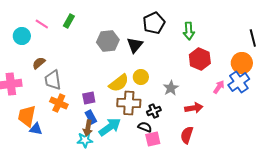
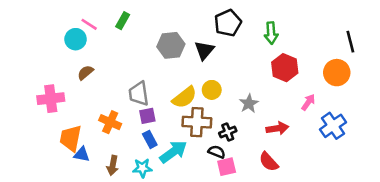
cyan circle: (22, 36) -> (76, 39), moved
gray trapezoid: (53, 80) -> (139, 94), moved
blue cross: (239, 82) -> (333, 126), moved
brown arrow: (88, 128) -> (113, 165), moved
red semicircle: (187, 135) -> (269, 162), turned -60

